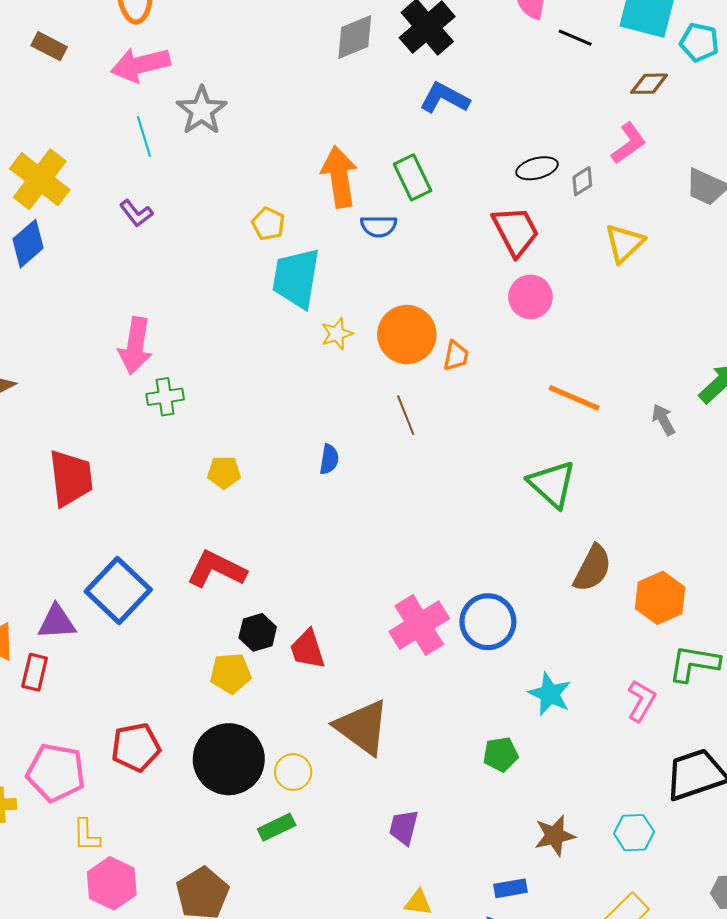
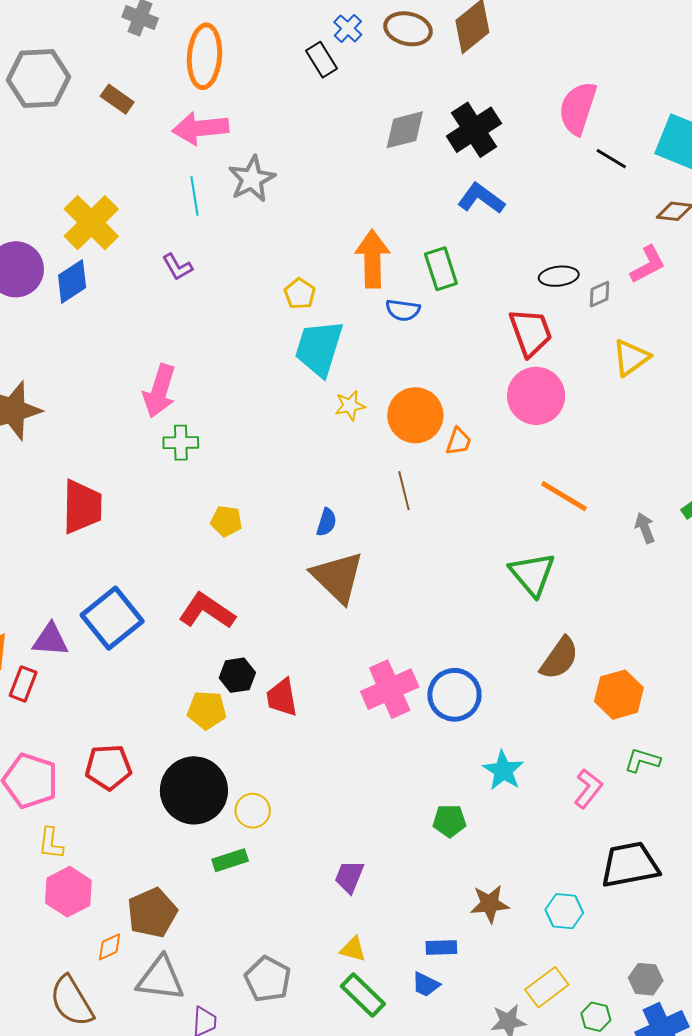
pink circle: (530, 297) -> (536, 396), size x1.4
green L-shape: (694, 663) -> (642, 760), size x0.7
brown triangle: (362, 727) -> (338, 577), moved

